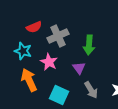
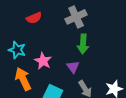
red semicircle: (34, 27) -> (34, 18), moved
gray cross: (58, 36) -> (76, 17), moved

